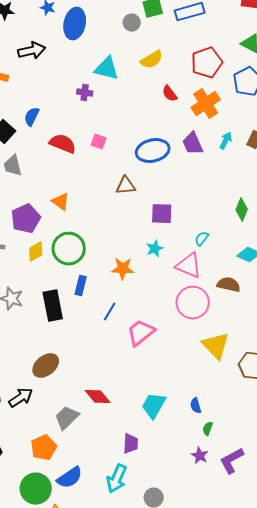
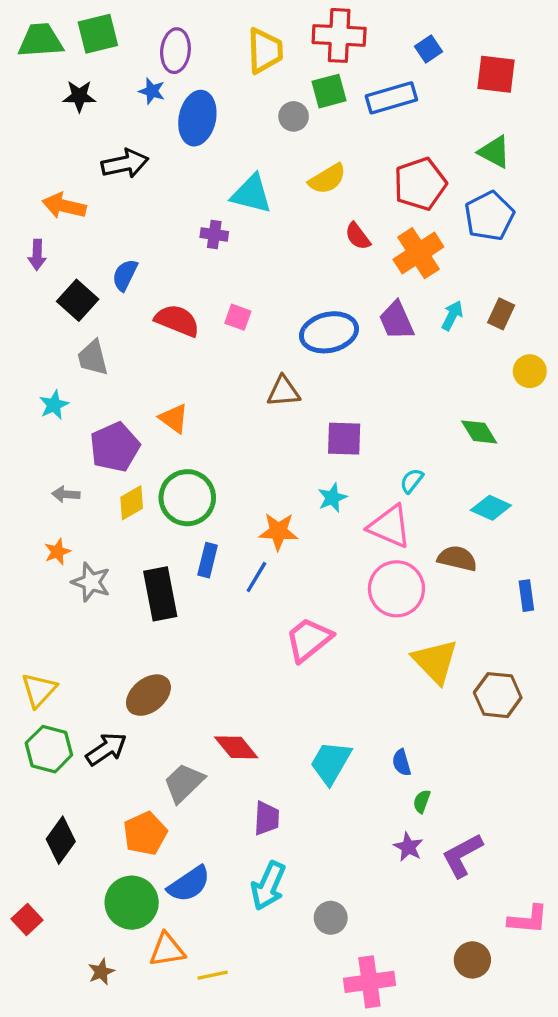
green diamond: (242, 210) -> (479, 432), turned -55
blue line: (110, 312) -> (256, 577), moved
purple trapezoid: (131, 444) -> (267, 818), moved

